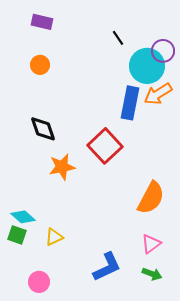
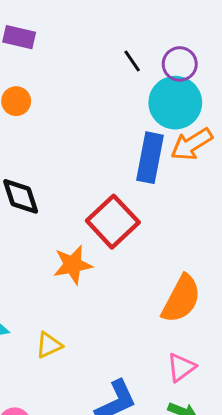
purple circle: (163, 51) -> (180, 64), moved
orange star: (62, 167) -> (73, 265), moved
yellow triangle: (54, 237) -> (49, 345), moved

